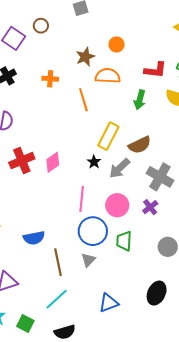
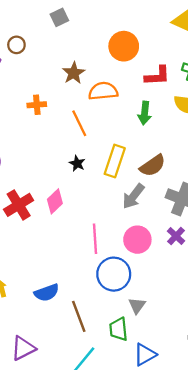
orange circle: (117, 44) -> (124, 46), moved, size x1.6
black star: (94, 162) -> (77, 163), moved
green trapezoid: (124, 241) -> (118, 329), moved
gray triangle: (88, 260) -> (137, 306), moved

